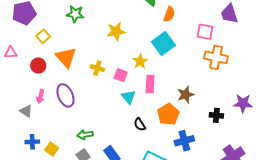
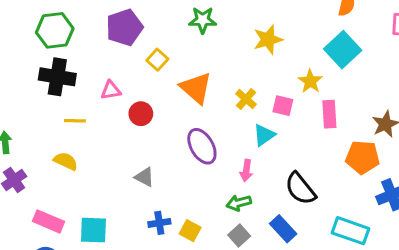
red circle: (38, 66) -> (141, 114), moved
yellow cross: (97, 68) -> (246, 99), turned 32
pink arrow: (40, 96) -> (246, 171), moved
cyan triangle: (129, 97) -> (264, 135), moved, turned 42
orange pentagon: (168, 114) -> (362, 157), turned -30
black semicircle: (140, 124) -> (300, 189), moved, size x1.6

